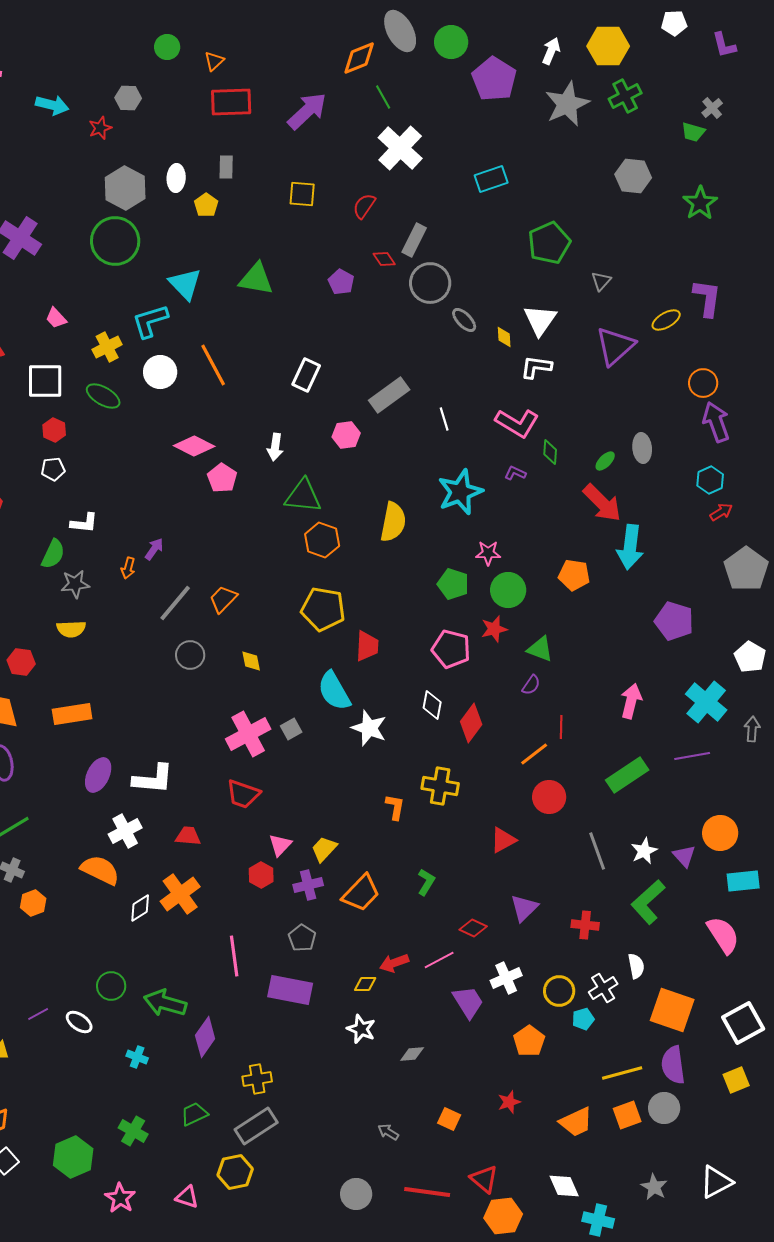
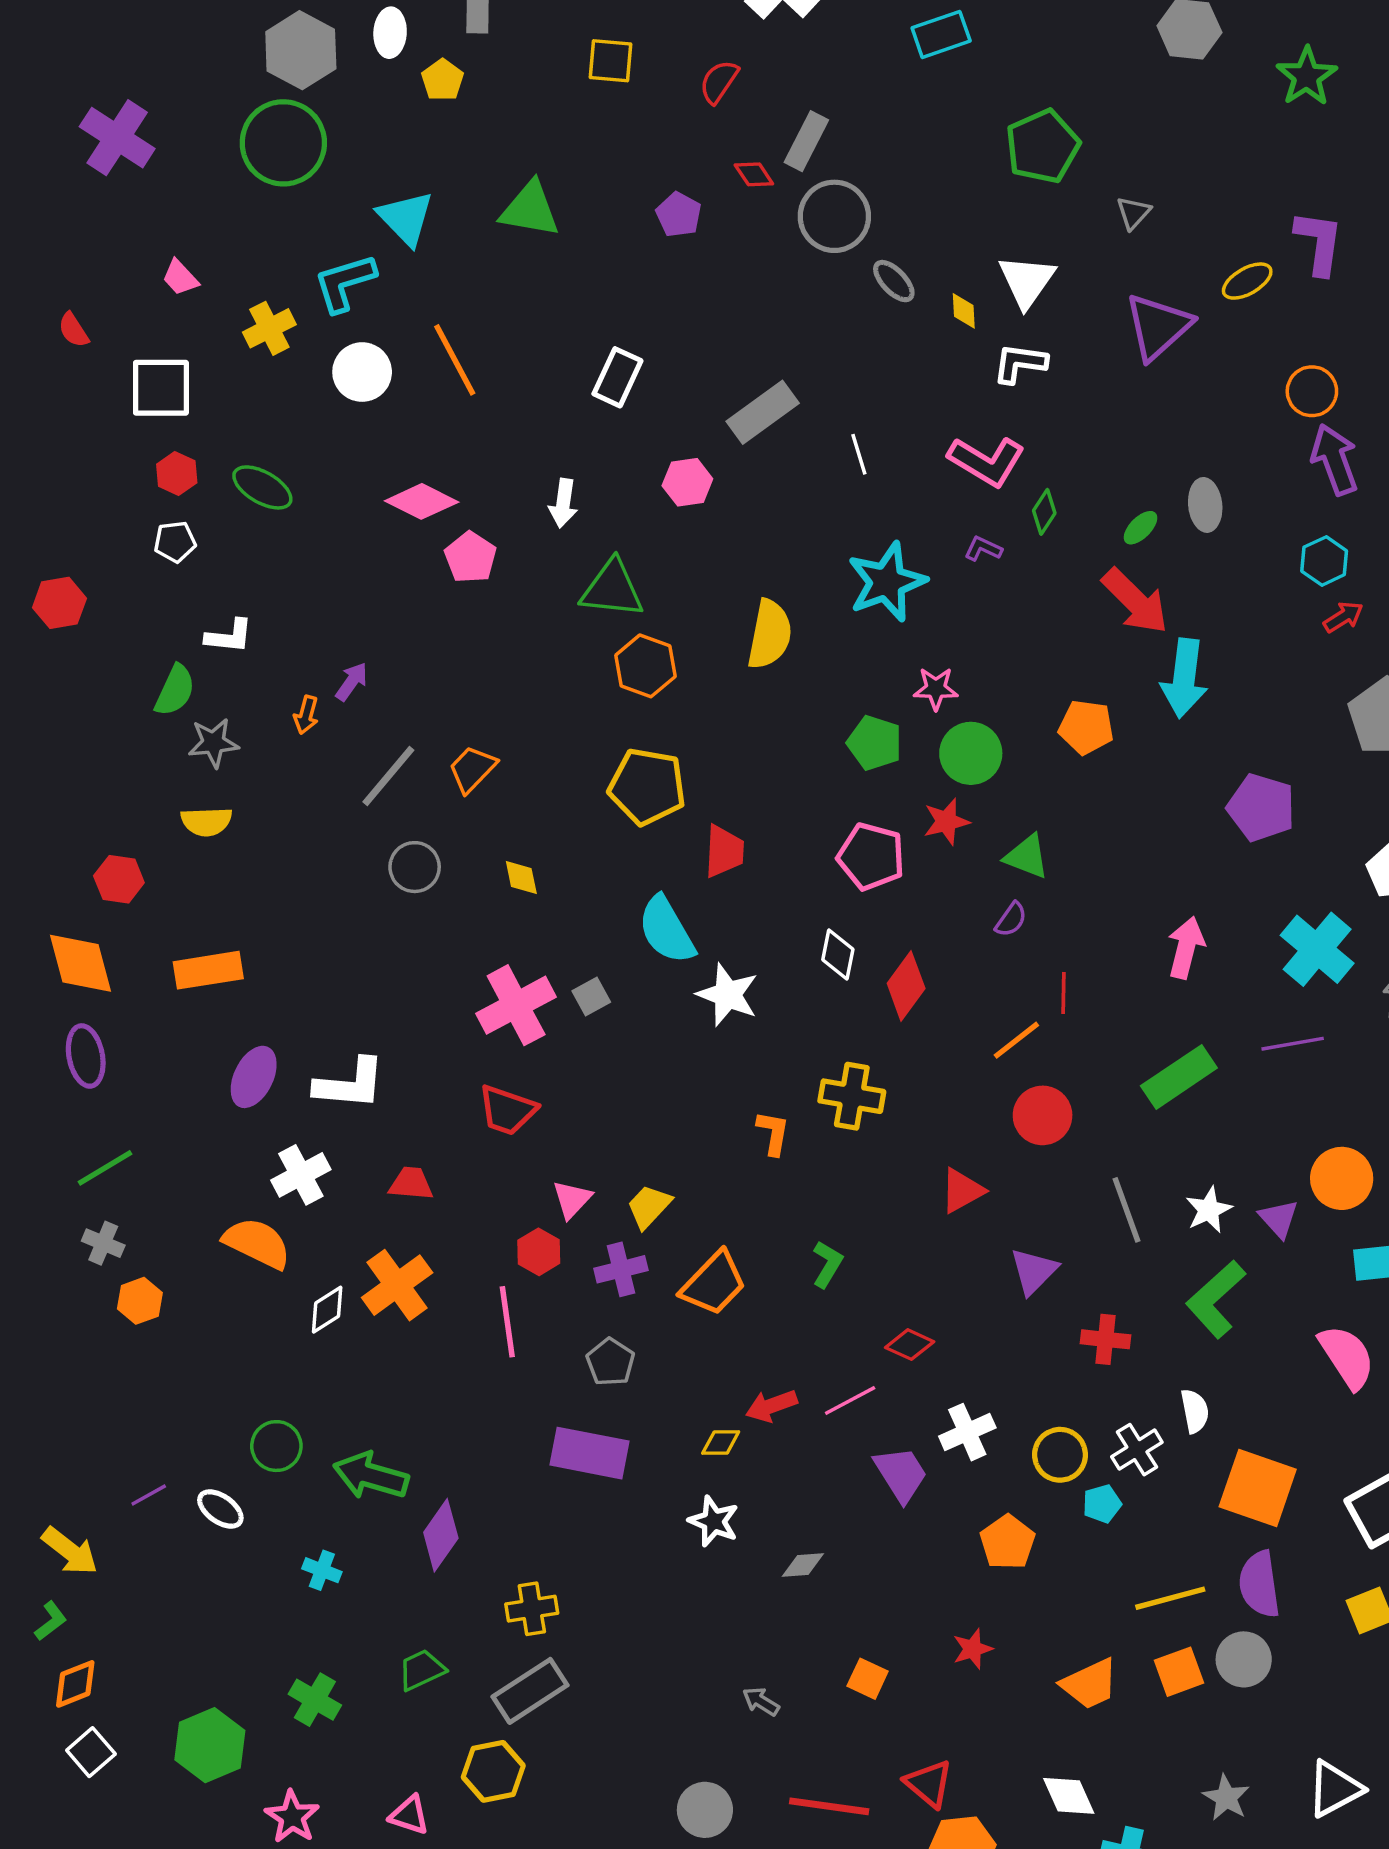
green ellipse: (103, 396) -> (262, 487), moved
green diamond: (550, 452) -> (1044, 512), turned 30
purple triangle: (524, 908) -> (1034, 1271), moved
pink line: (234, 956) -> (507, 1322), moved

